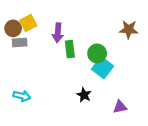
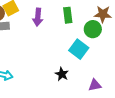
green rectangle: (70, 49) -> (68, 15), moved
green circle: (97, 53) -> (93, 29), moved

